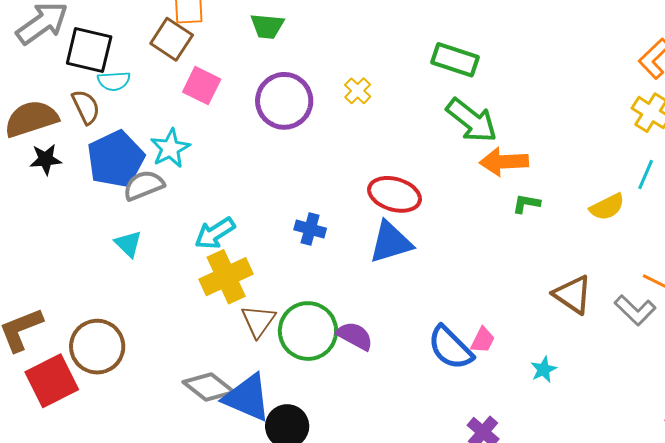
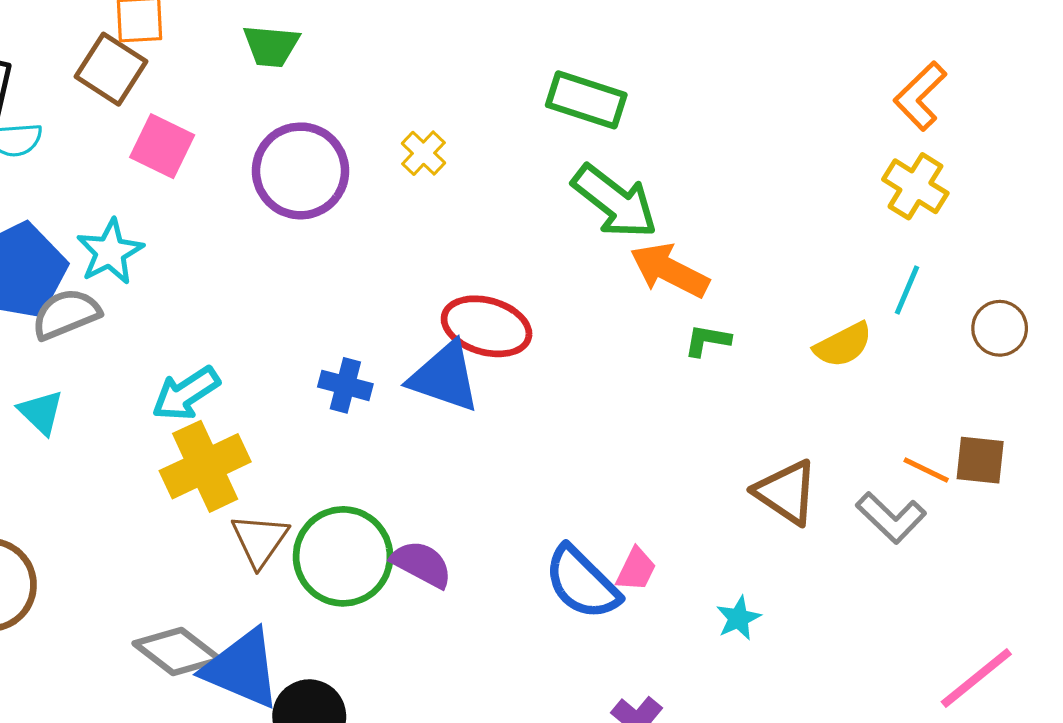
orange arrow: (504, 162) -> (669, 270), turned 30
blue triangle: (391, 242) -> (445, 377), moved, turned 36

